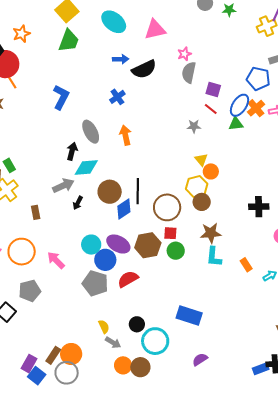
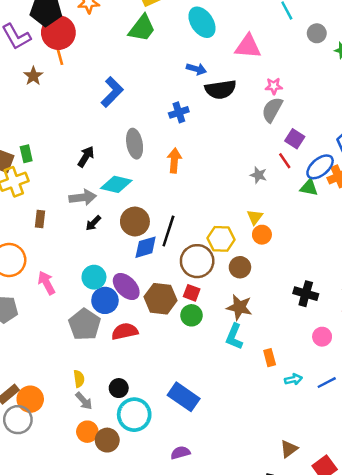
black arrow: (72, 151) -> (86, 157), moved
yellow hexagon: (197, 186) -> (221, 239), moved

